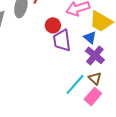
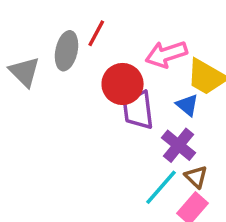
red circle: (53, 25) -> (123, 84), size x1.5
purple cross: (95, 55) -> (179, 145), moved

